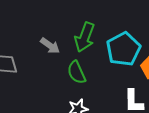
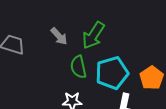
cyan pentagon: (123, 49) -> (112, 73), moved

